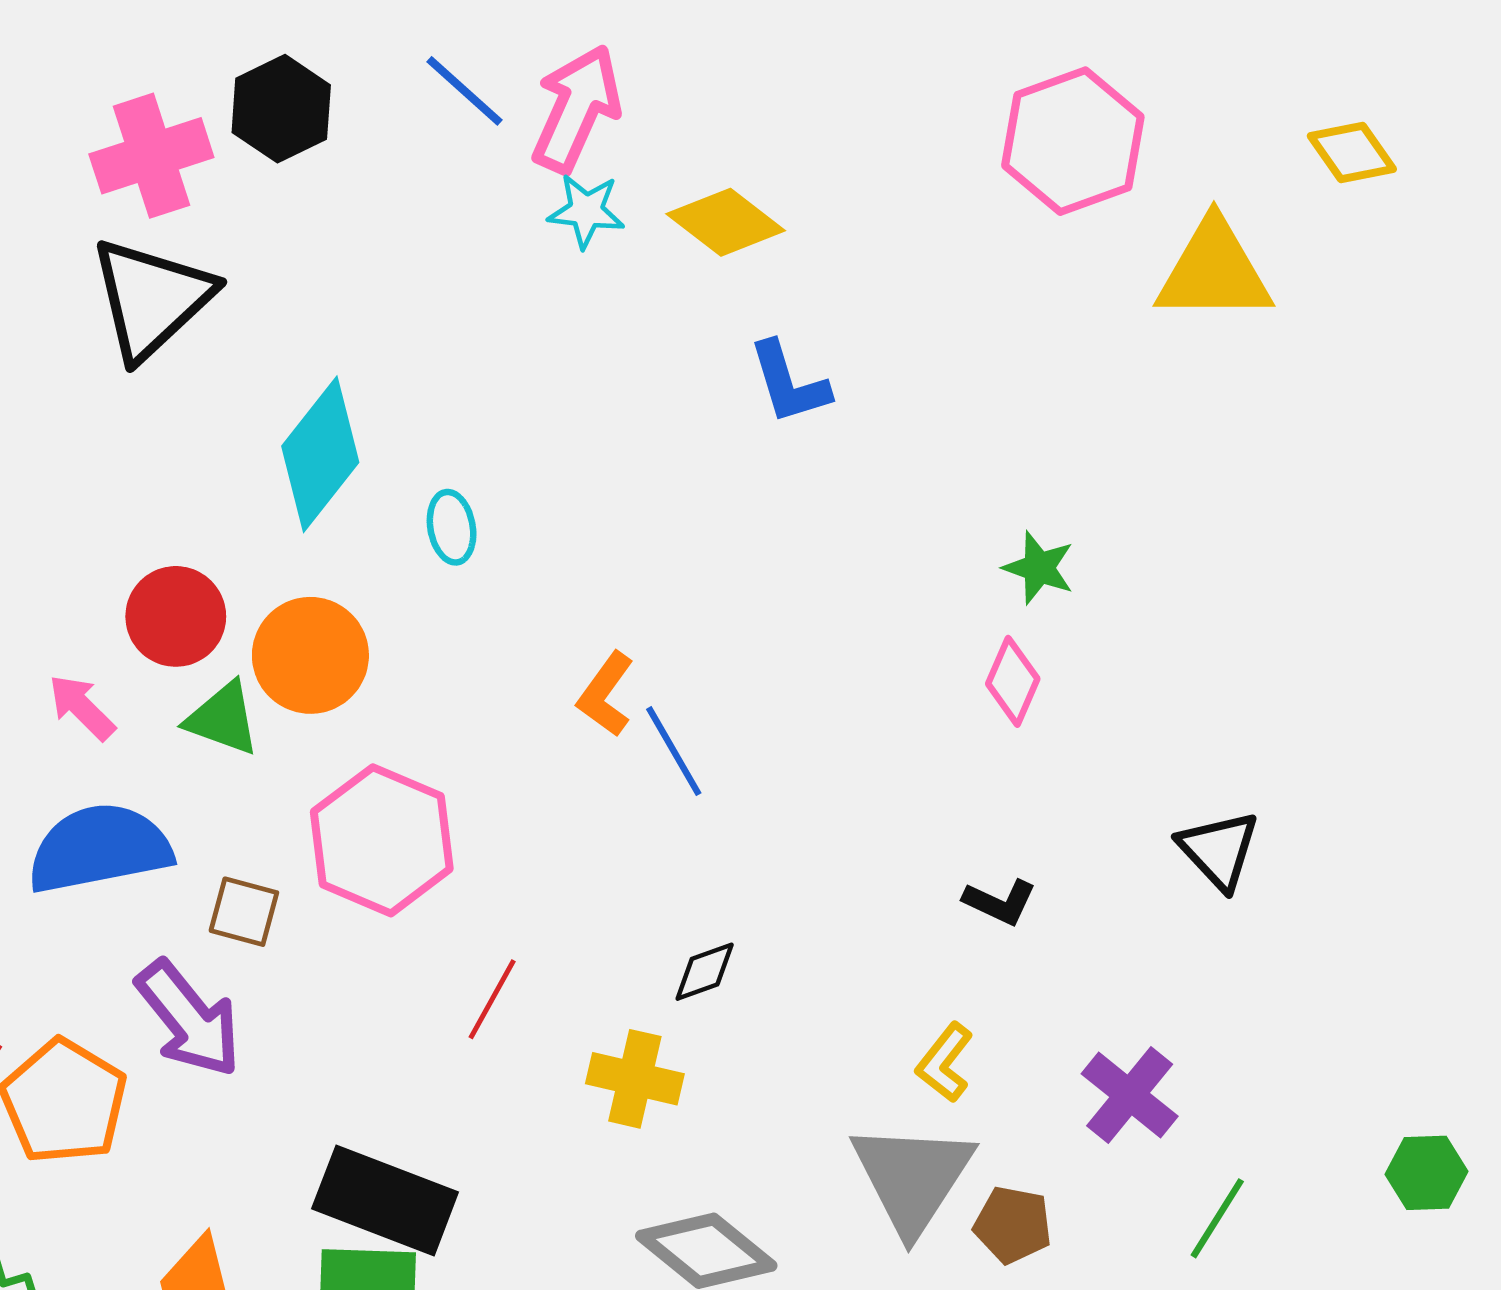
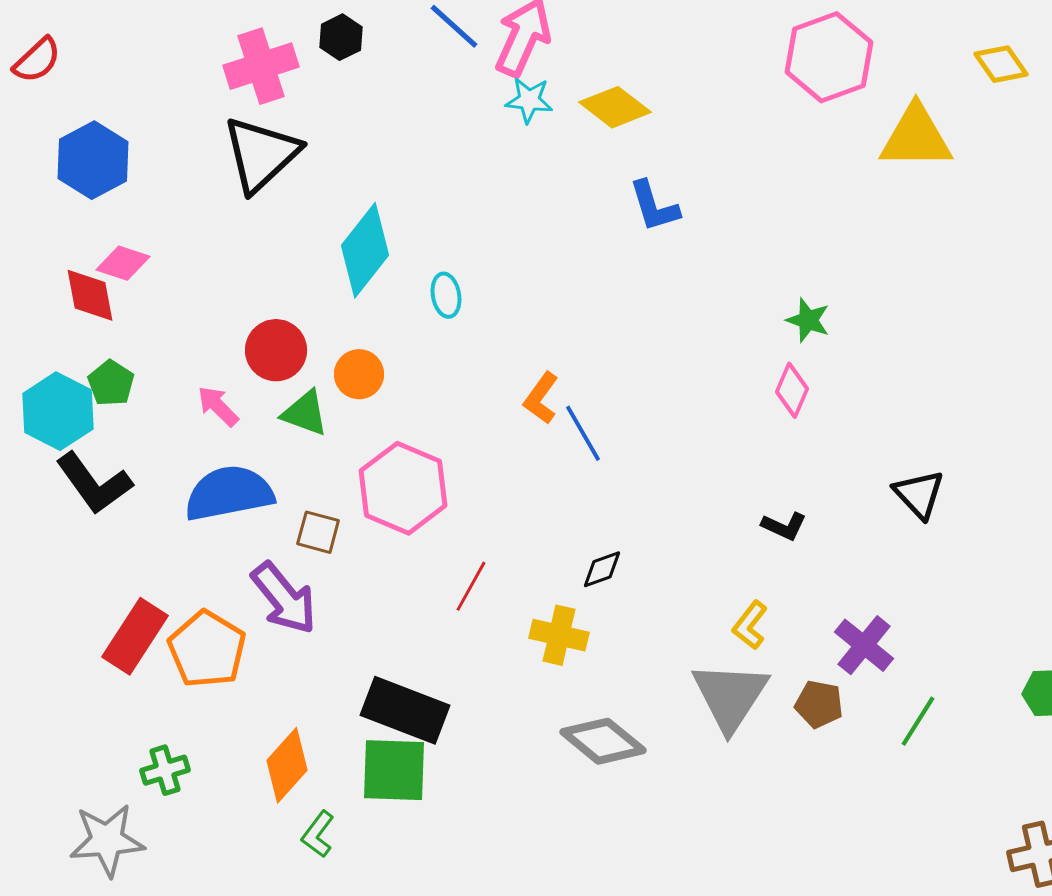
black hexagon: (281, 109) -> (341, 37), size x0.7
orange circle: (310, 655) -> (359, 374), size x0.7
brown pentagon: (1013, 1225) -> (819, 704), moved

